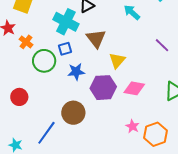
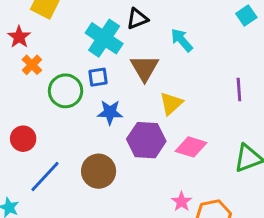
cyan arrow: (132, 12) -> (182, 40), moved
orange cross: (26, 42) -> (32, 65), moved
purple line: (162, 45) -> (239, 90), turned 35
blue line: (46, 133) -> (45, 177), moved

